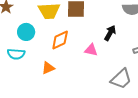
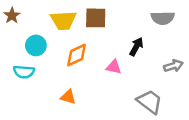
orange triangle: (48, 68) -> (68, 97), moved, turned 40
gray trapezoid: (121, 79) -> (150, 102), turned -100

